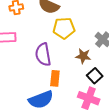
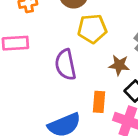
orange rectangle: (55, 78) -> (99, 102), moved

